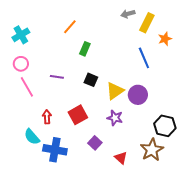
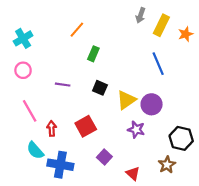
gray arrow: (128, 14) -> (141, 15), turned -56
orange star: (165, 39) -> (186, 34), moved
pink line: (27, 87) -> (30, 111), moved
purple star: (115, 118) -> (136, 130), moved
brown star: (152, 150) -> (167, 165), size x0.7

